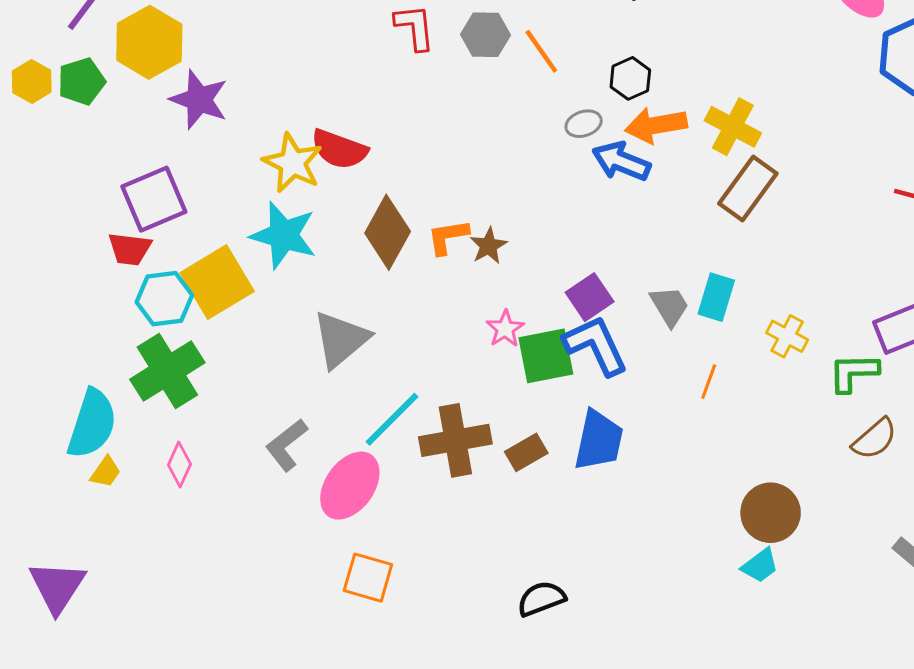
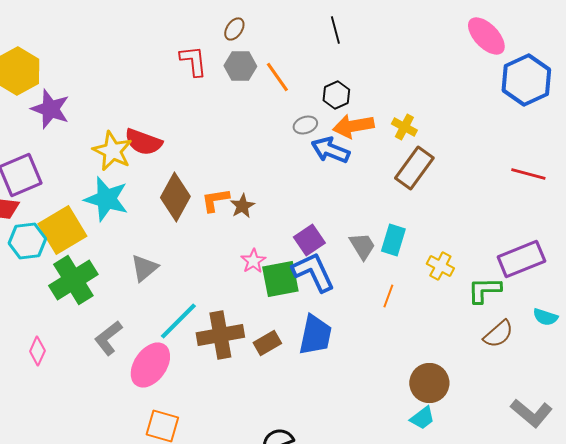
yellow cross: (733, 127) -> (404, 127), size x0.7
gray triangle: (341, 339) -> (144, 268), size x0.7
green cross: (167, 371) -> (73, 280), moved

